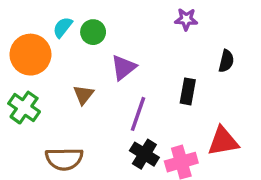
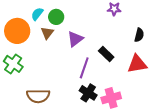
black rectangle: (188, 91) -> (106, 54), moved, turned -56
brown triangle: (83, 95) -> (47, 33), moved
red triangle: (223, 141) -> (137, 64), moved

